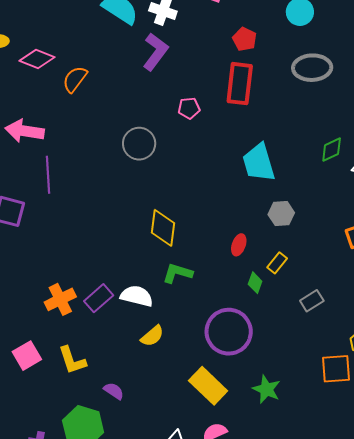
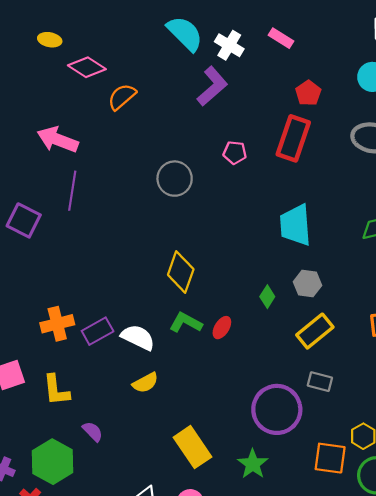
red ellipse: (239, 245) -> (222, 328), moved
yellow rectangle: (277, 263) -> (315, 331), moved, size x1.6
green diamond: (255, 283) -> (267, 297), moved
gray rectangle: (312, 301) -> (320, 382), turned 35
purple circle: (229, 332) -> (277, 409), moved

